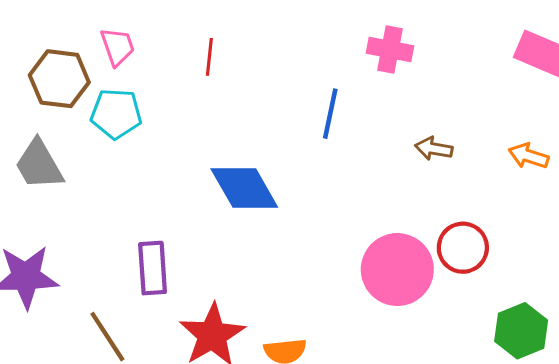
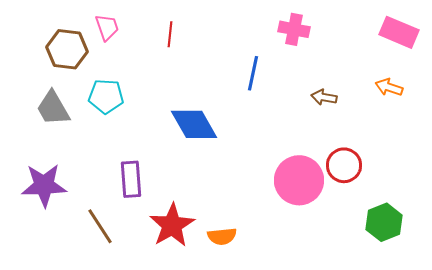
cyan pentagon: (116, 114) -> (106, 96), moved
orange arrow: (528, 156) -> (389, 87), moved

